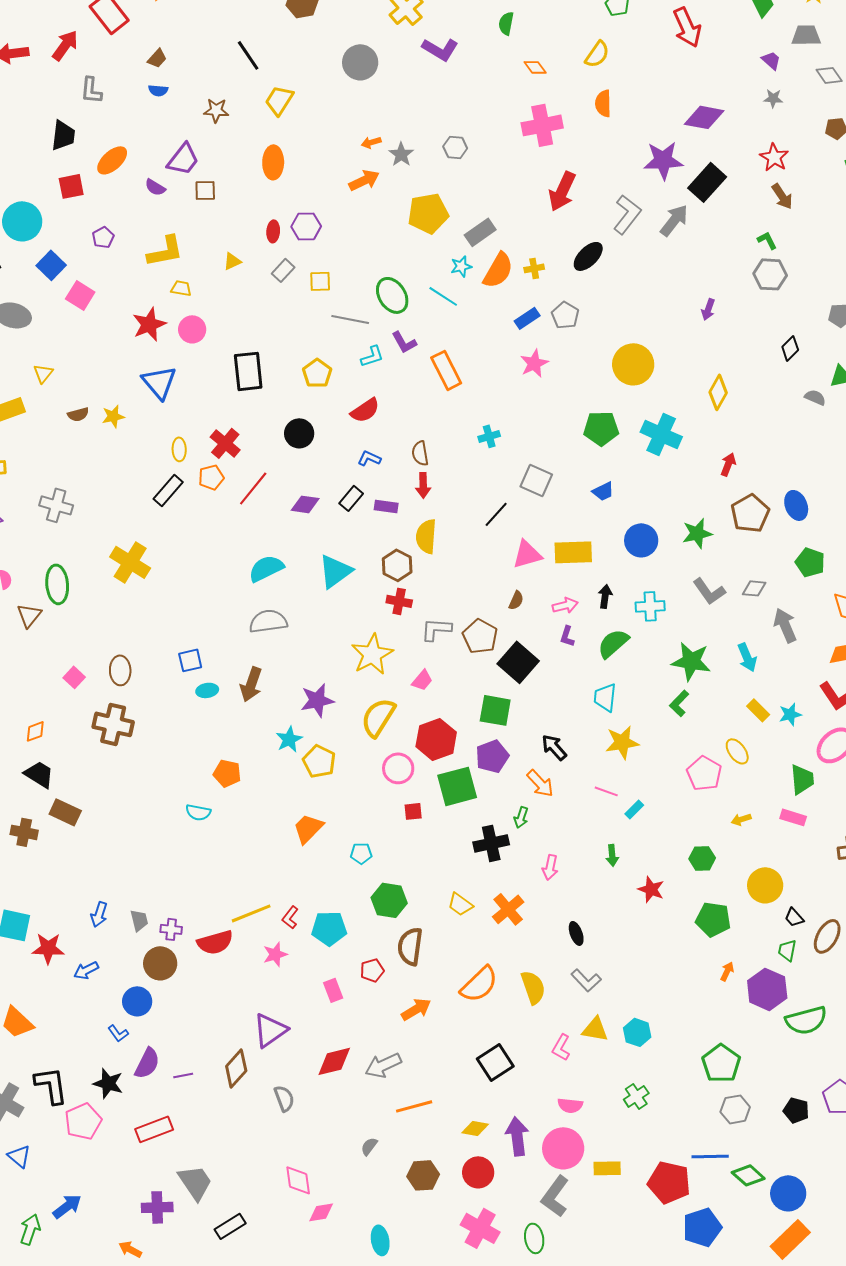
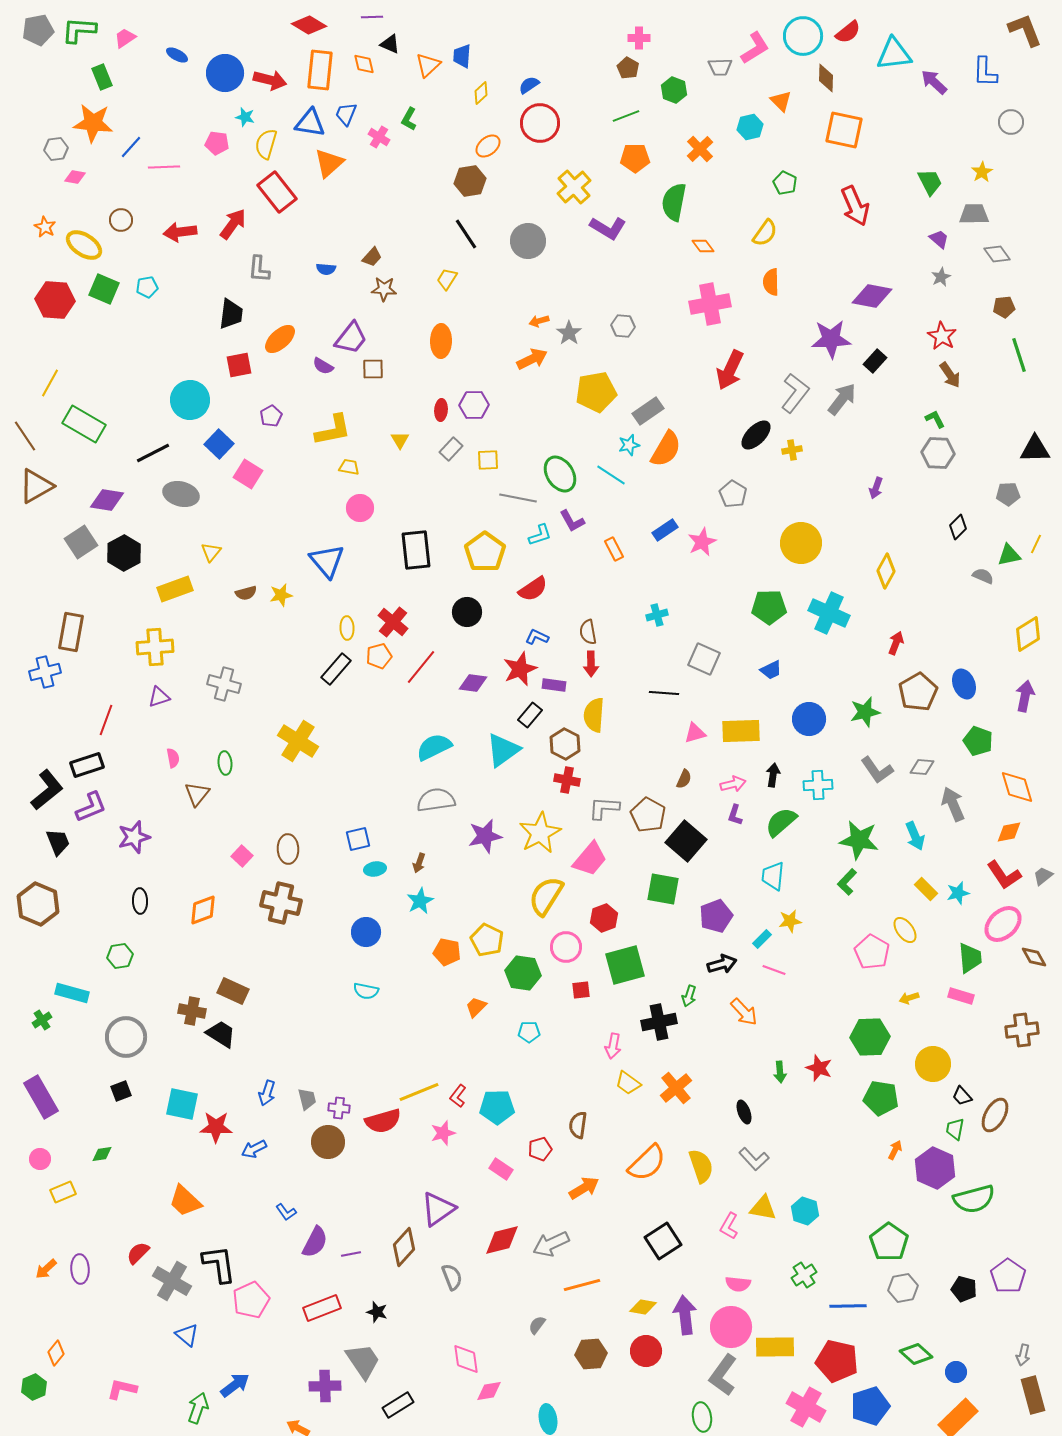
green semicircle: (506, 23) -> (674, 202), size x1.6
black line: (248, 55) -> (466, 234), moved
brown trapezoid: (157, 58) -> (372, 257), moved
gray star: (773, 98) -> (941, 277), turned -30
yellow trapezoid: (279, 100) -> (447, 279), size x0.7
black rectangle: (707, 182) -> (875, 361), size x0.6
yellow triangle: (232, 261) -> (400, 440), turned -36
yellow cross: (534, 268) -> (792, 450), moved
blue rectangle: (527, 318) -> (665, 530), moved
red star: (149, 324) -> (520, 669), moved
orange rectangle: (446, 370) -> (614, 549), size x0.6
yellow pentagon: (317, 373) -> (485, 552), size x1.4
black rectangle: (351, 498) -> (530, 715), moved
black line: (496, 514) -> (664, 693), turned 52
pink triangle: (527, 554) -> (695, 733), size x0.7
green ellipse: (57, 584) -> (225, 763), size x0.6
pink trapezoid: (422, 680) -> (590, 859), size x1.6
brown arrow: (251, 684) -> (419, 863), size x0.6
purple star: (317, 700) -> (485, 836), moved
orange diamond: (35, 731) -> (203, 910), size x1.4
cyan star: (289, 739) -> (420, 901), moved
red hexagon: (436, 739) -> (604, 918), size x0.7
yellow star: (622, 742) -> (790, 921), size x0.7
black arrow: (554, 747) -> (722, 964), moved, turned 116
purple pentagon: (492, 756) -> (716, 916), moved
orange pentagon: (227, 773) -> (447, 952), moved
black trapezoid: (39, 774) -> (221, 1034), moved
orange arrow: (540, 783) -> (744, 1012), moved
cyan rectangle: (634, 809) -> (762, 939), moved
orange trapezoid: (308, 828) -> (476, 1007), size x0.7
green arrow: (612, 855) -> (780, 1072), moved
green hexagon: (702, 858) -> (870, 1037), size x1.5
pink arrow: (550, 867) -> (613, 1046), moved
green hexagon: (389, 900) -> (523, 973), moved
brown semicircle: (410, 946) -> (578, 1125), size x0.7
pink rectangle: (333, 990) -> (501, 1169), turned -35
blue circle: (137, 1001) -> (366, 932), moved
black star: (108, 1083) -> (377, 1312), moved, size x0.7
blue line: (710, 1156) -> (848, 1306), moved
yellow rectangle: (607, 1168) -> (775, 1347), size x1.4
blue circle: (788, 1193) -> (956, 1372), size x0.6
pink cross: (480, 1228) -> (806, 1407), moved

